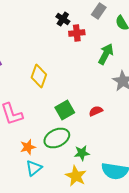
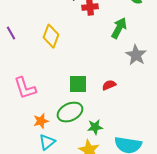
yellow diamond: (39, 76) -> (51, 36), moved
green square: (65, 110) -> (78, 84), turned 30

